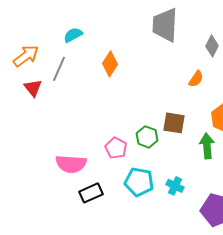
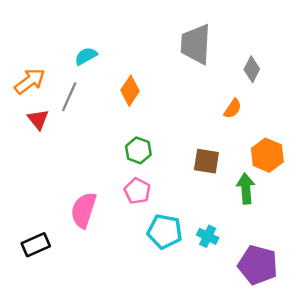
green hexagon: (147, 137) -> (138, 150), moved
pink semicircle: (71, 164) -> (83, 210), turned 104
black rectangle: (91, 193) -> (36, 245), moved

